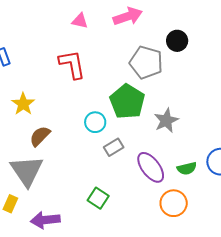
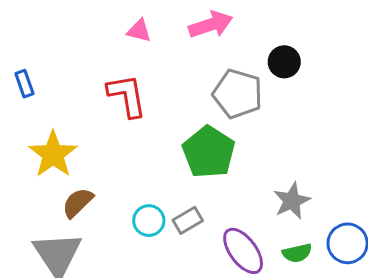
yellow star: (23, 104) -> (53, 154), size x1.4
gray star: (166, 120) -> (292, 201), moved
cyan circle: (95, 122) -> (149, 221), moved

